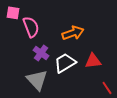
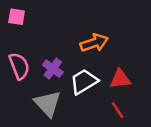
pink semicircle: (31, 27) -> (19, 66), moved
red line: (107, 88) -> (118, 110), moved

